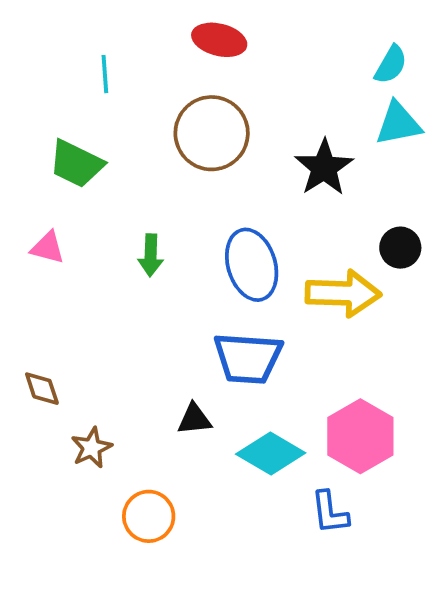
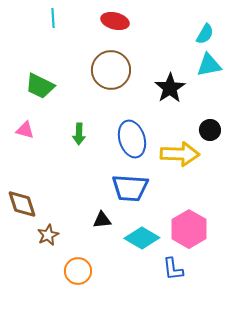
cyan line: (105, 74) -> (53, 18), moved
brown diamond: (42, 389) -> (22, 204), size x1.5

